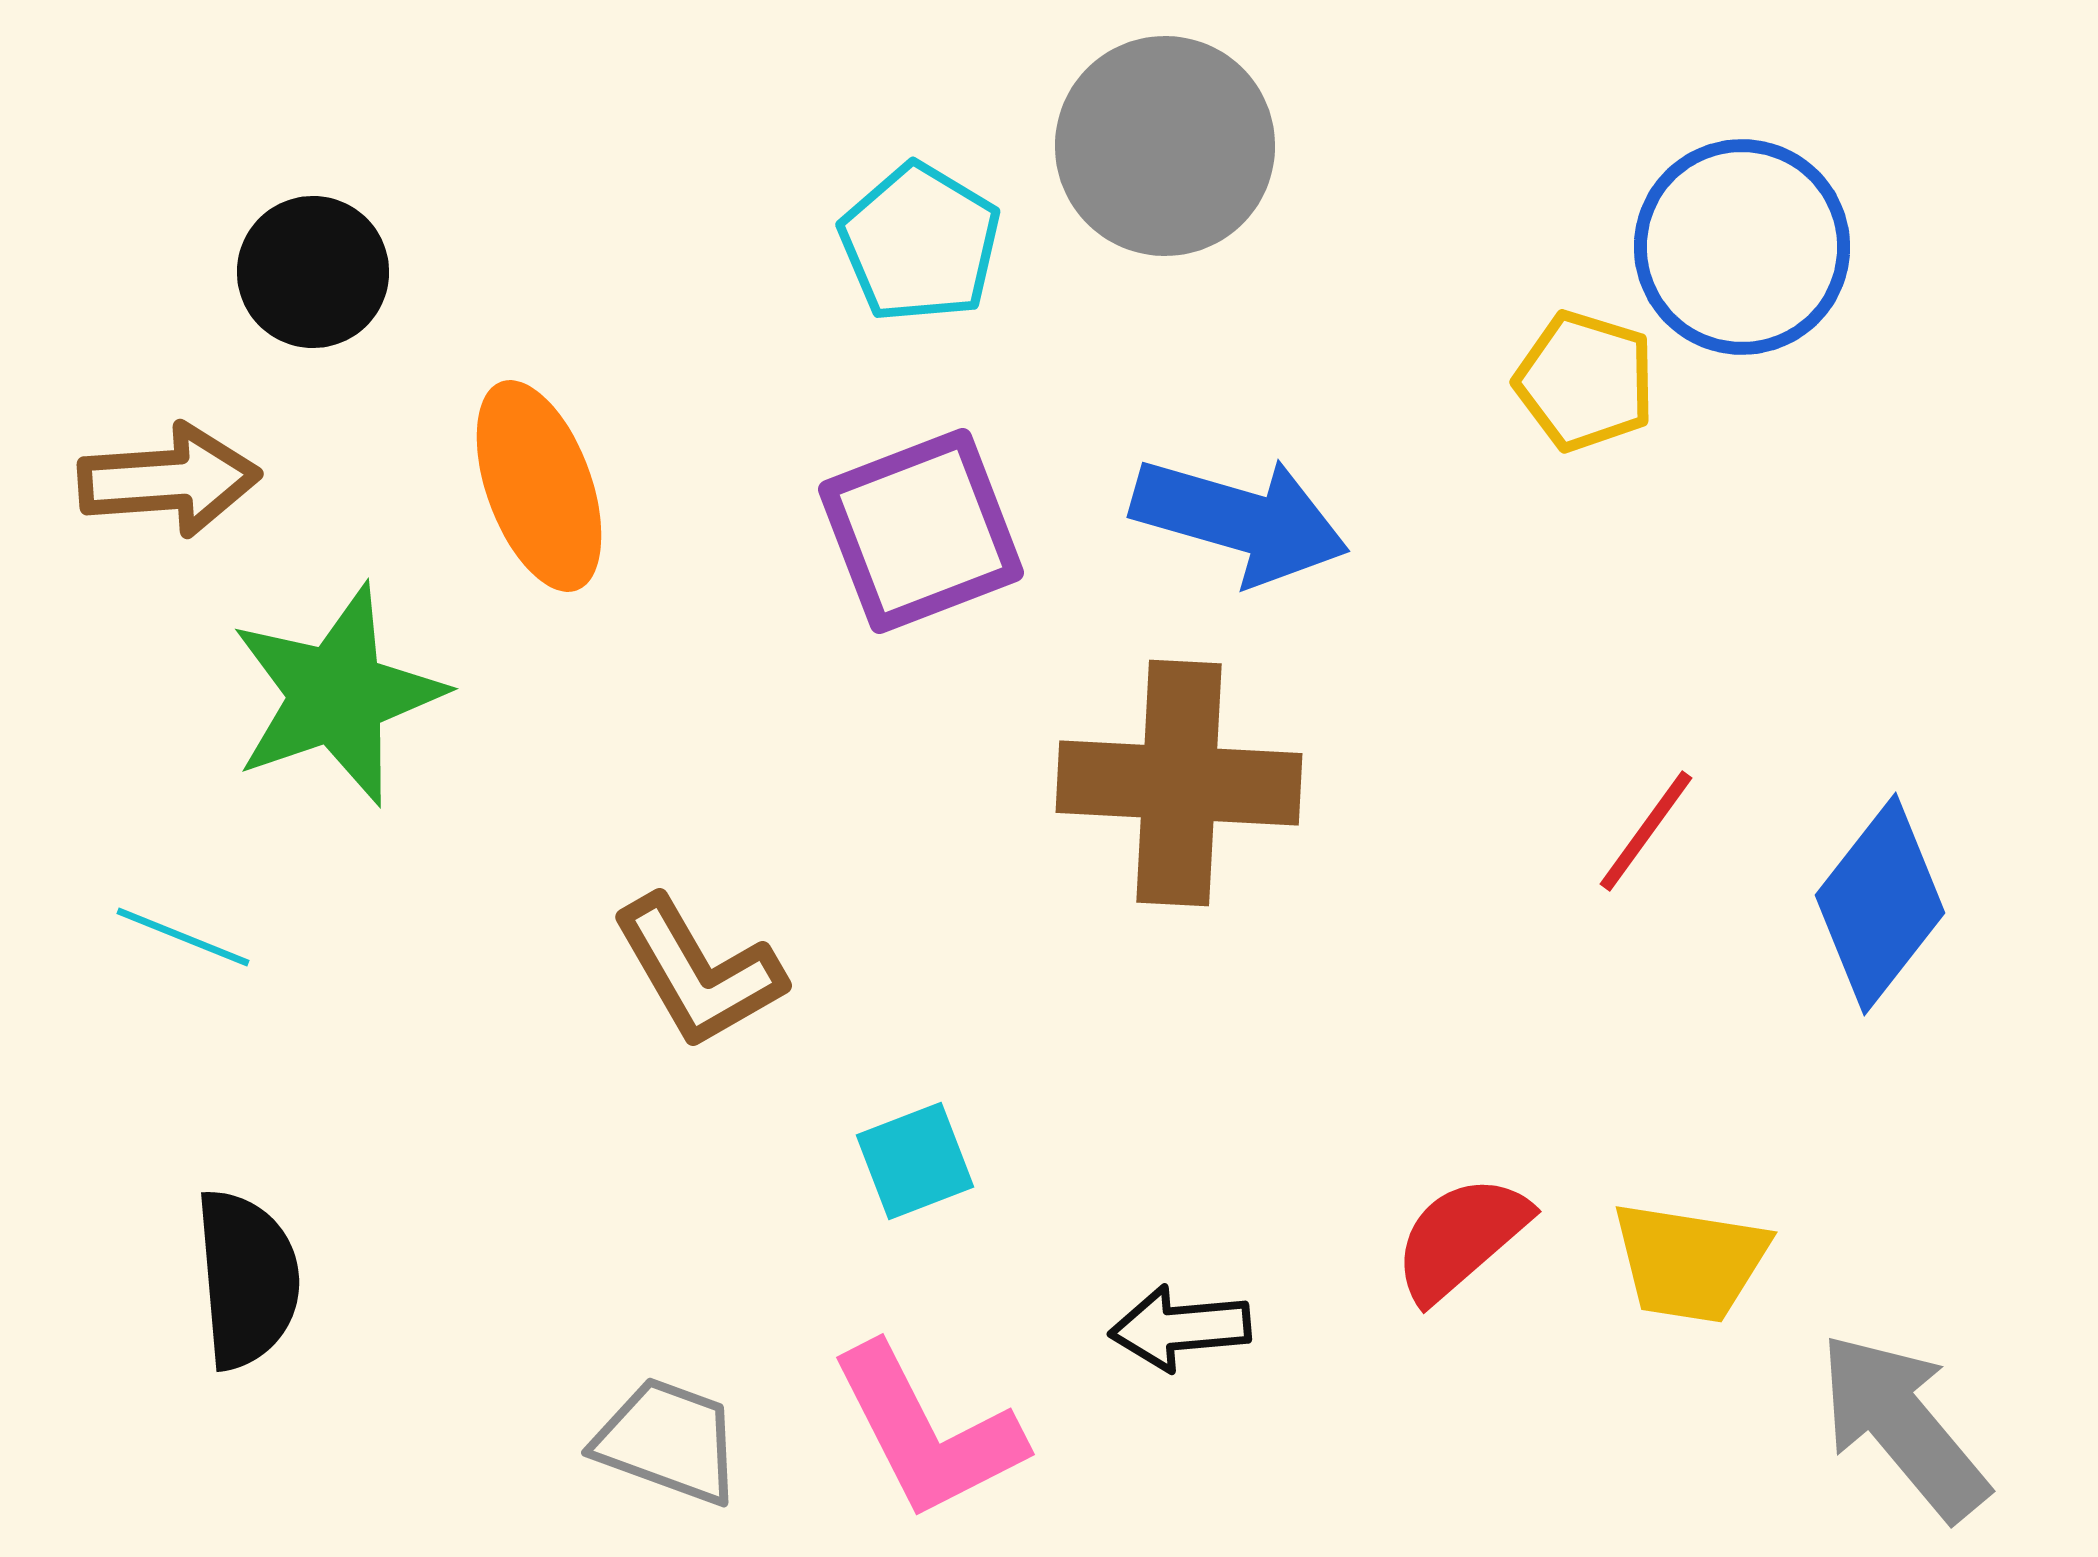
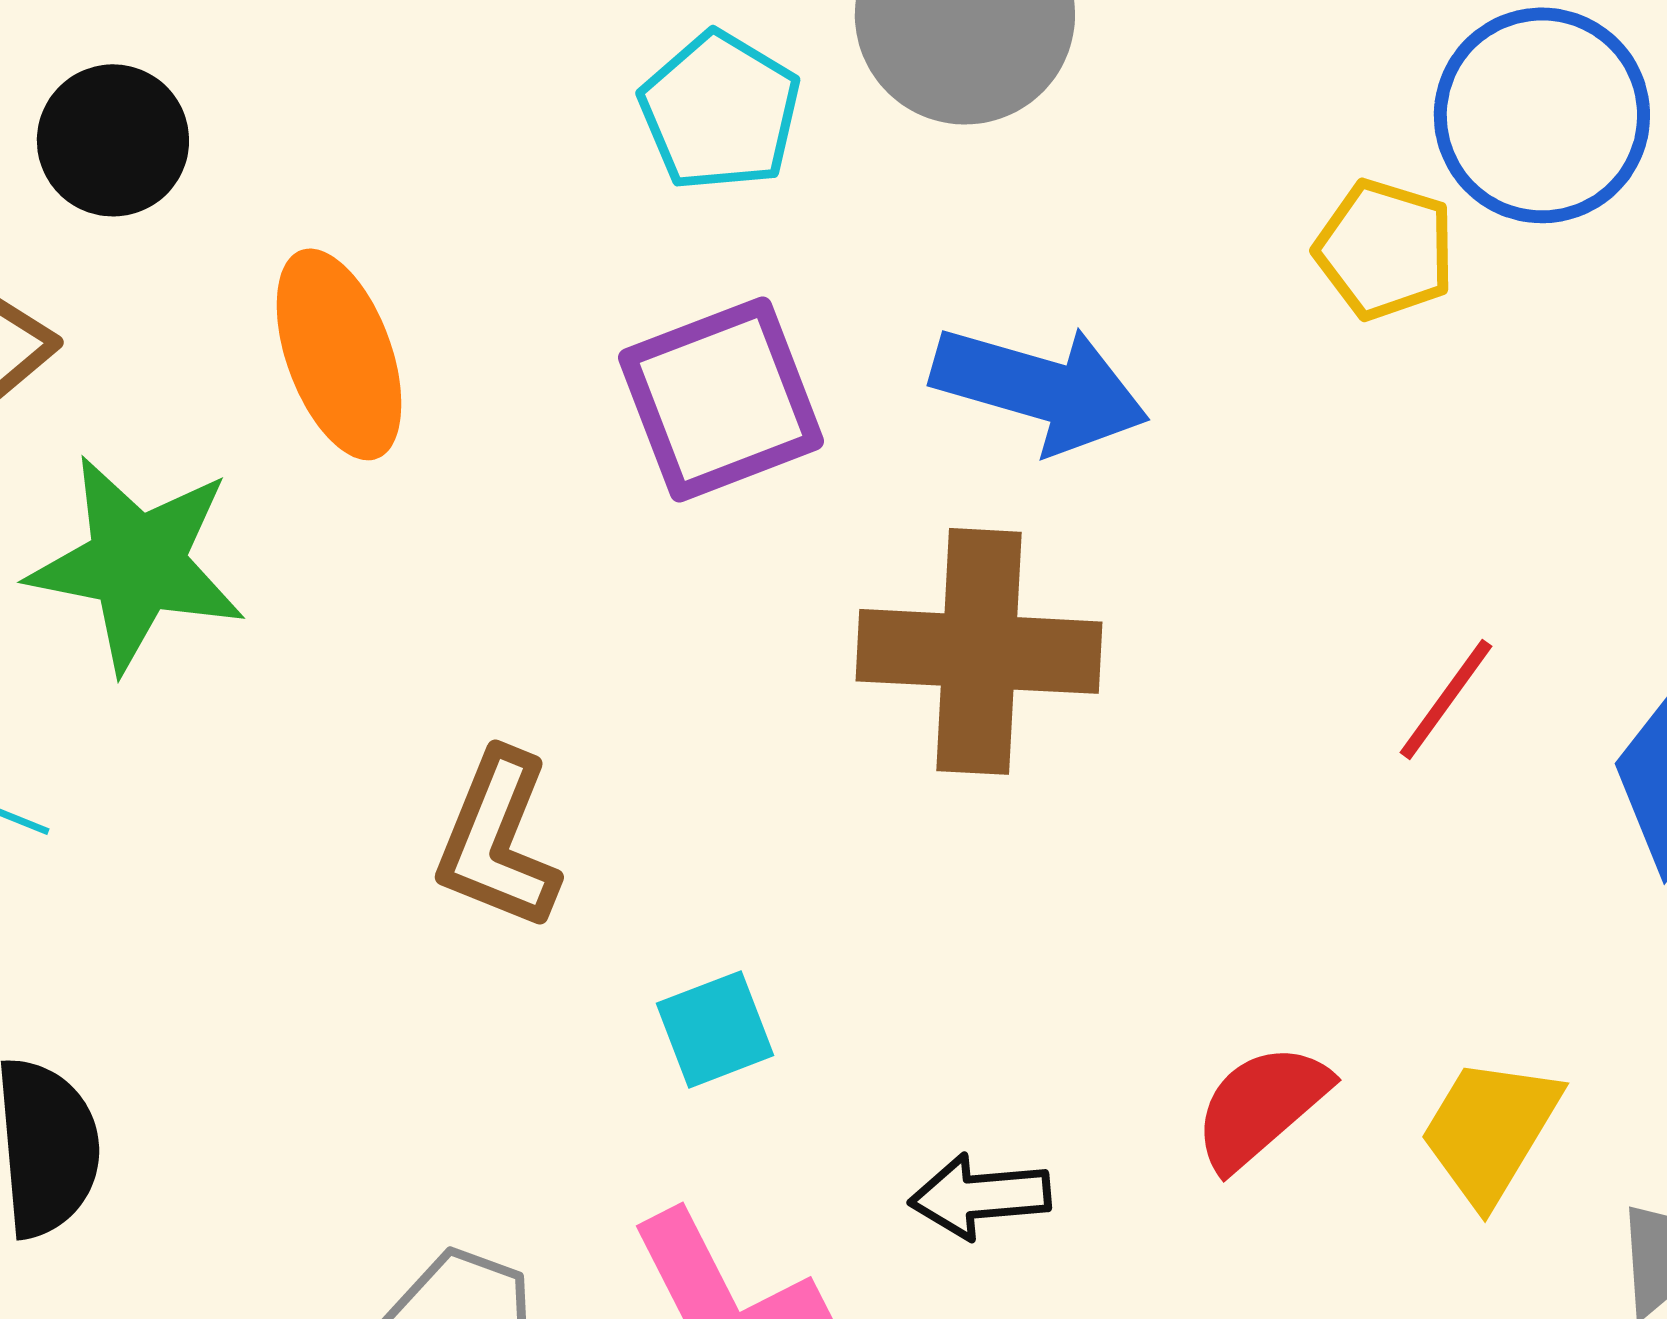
green star: (337, 695) -> (137, 563), turned 30
brown L-shape: (698, 972) -> (498, 840), turned 52
yellow trapezoid: (1690, 1262) -> (1490, 1130), turned 112

